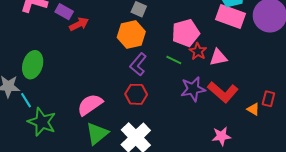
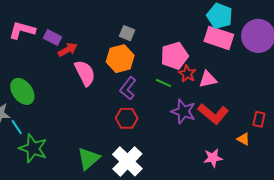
green ellipse: (33, 65) -> (22, 91), turned -52
purple star: (193, 89) -> (183, 112), turned 30
pink semicircle: (90, 105) -> (85, 73), moved, turned 100
orange triangle: (253, 109) -> (243, 139), moved

